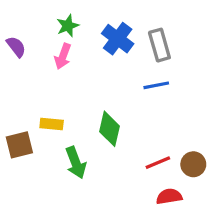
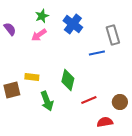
gray rectangle: (159, 45) -> (113, 35), moved
pink arrow: (63, 56) -> (39, 35), turned 35
red line: (158, 163) -> (89, 100), moved

